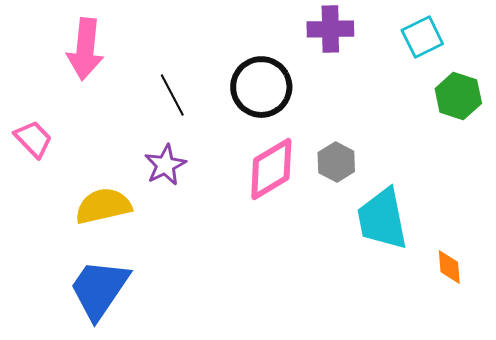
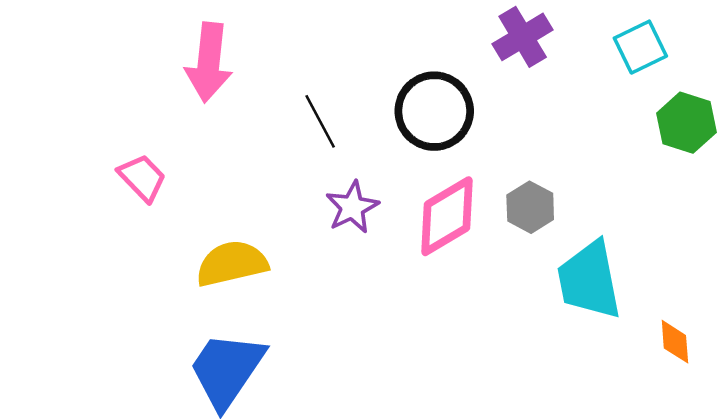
purple cross: (330, 29) -> (523, 37), turned -30
purple star: (165, 165) -> (352, 207), moved

